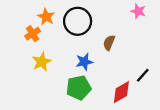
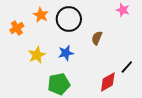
orange cross: (33, 34) -> (17, 28), moved
blue star: (84, 62) -> (66, 53), moved
green pentagon: (79, 88) -> (59, 84), moved

